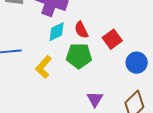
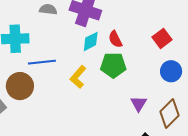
red square: (112, 39) -> (162, 38), moved
purple triangle: (95, 99) -> (139, 104), moved

